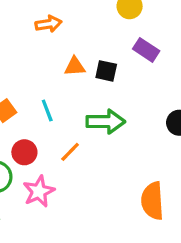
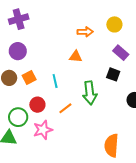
orange arrow: (48, 24) -> (85, 32), moved
black square: (106, 71) -> (113, 74), moved
green arrow: (106, 122) -> (90, 93), turned 75

